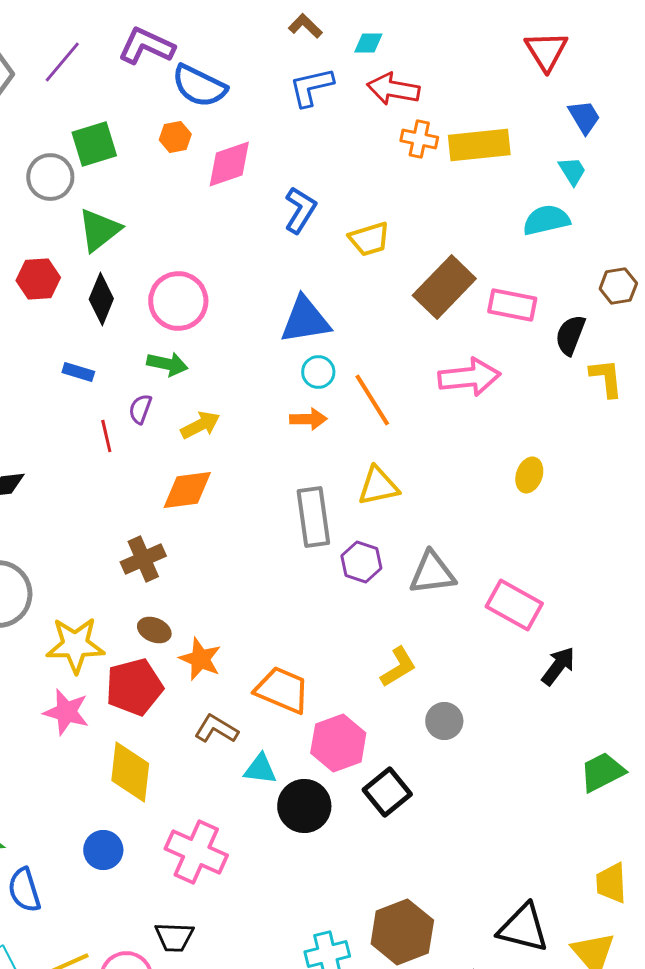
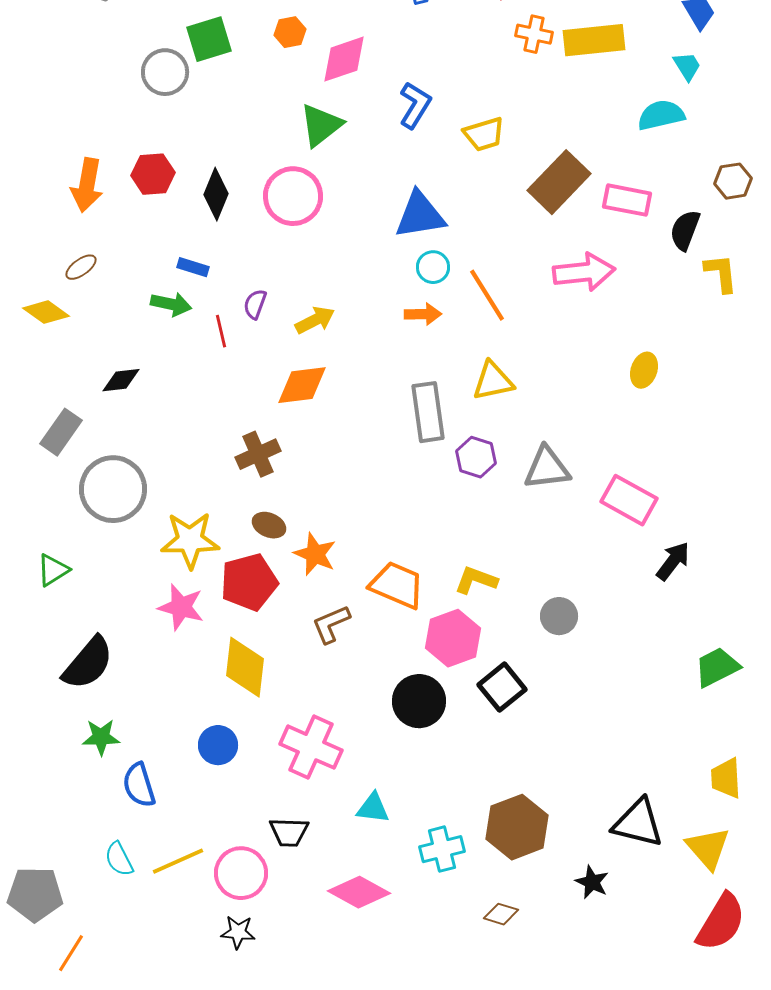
green triangle: (99, 230) -> (321, 125), moved
green arrow: (167, 364) -> (171, 304), moved
yellow L-shape: (398, 667) -> (476, 580), moved, turned -129
brown L-shape: (216, 729) -> (331, 624), turned -54
cyan triangle: (260, 769) -> (373, 808), moved

